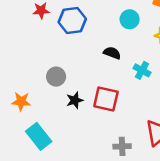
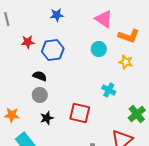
black semicircle: (112, 53) -> (40, 76), moved
black star: (75, 100) -> (47, 118), moved

